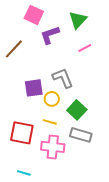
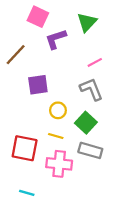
pink line: (85, 48) -> (95, 62), moved
gray L-shape: (63, 78) -> (91, 89), moved
purple square: (34, 88) -> (38, 85), moved

